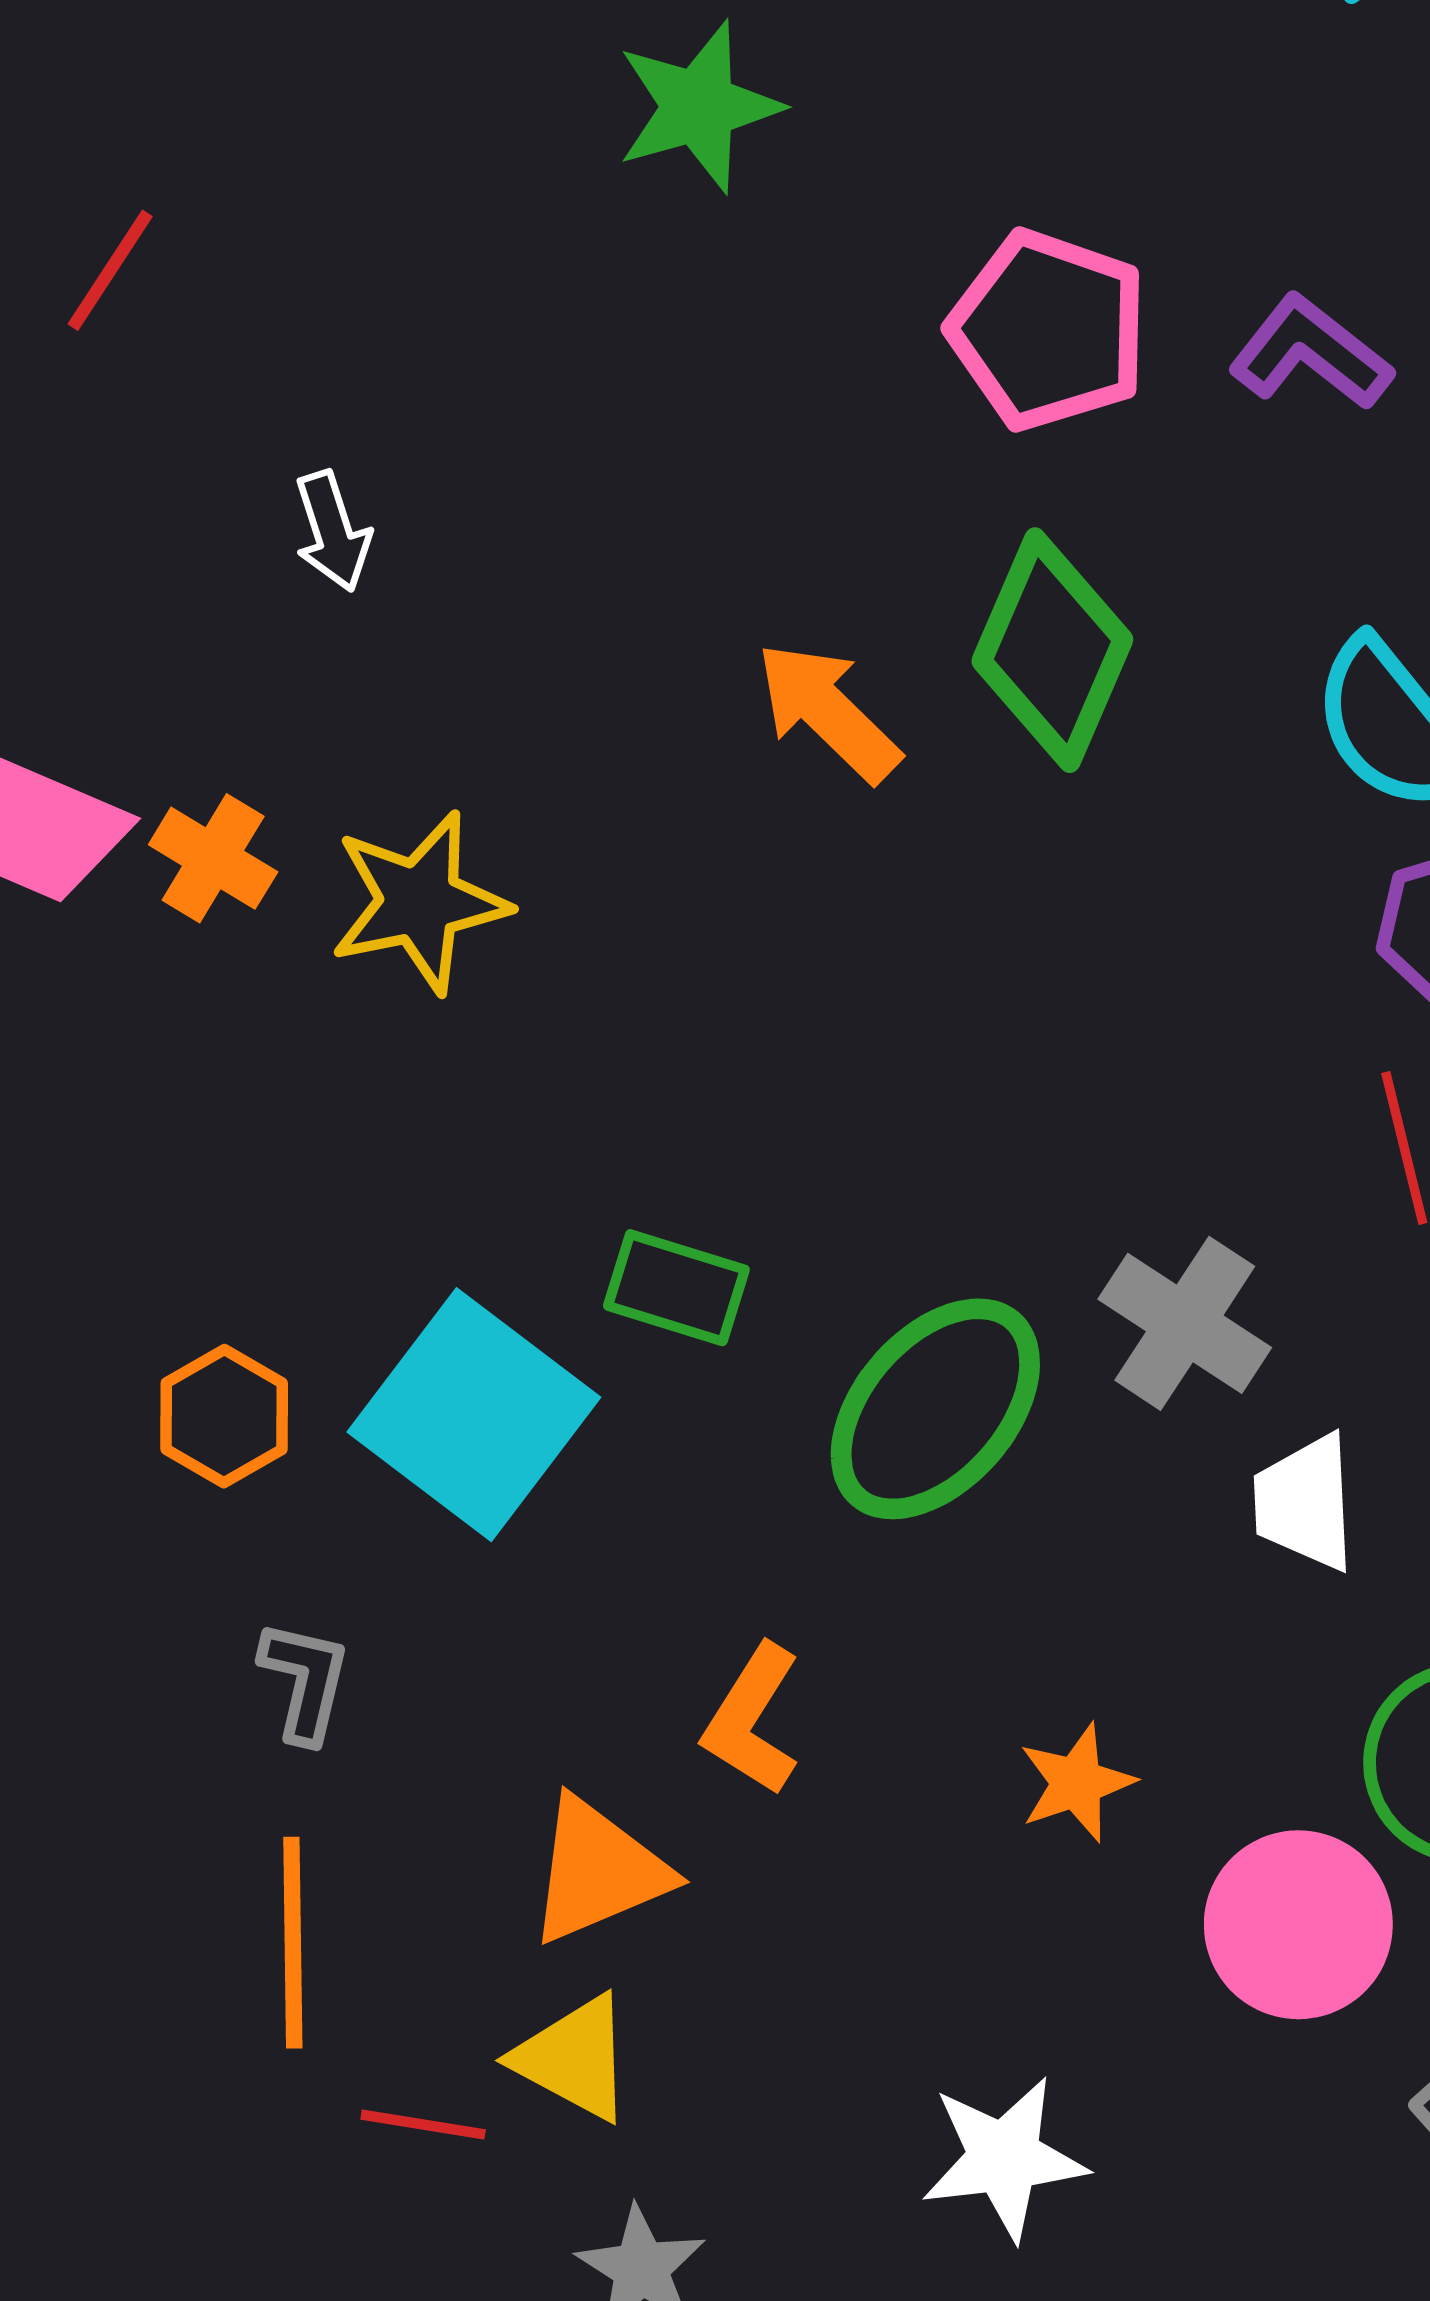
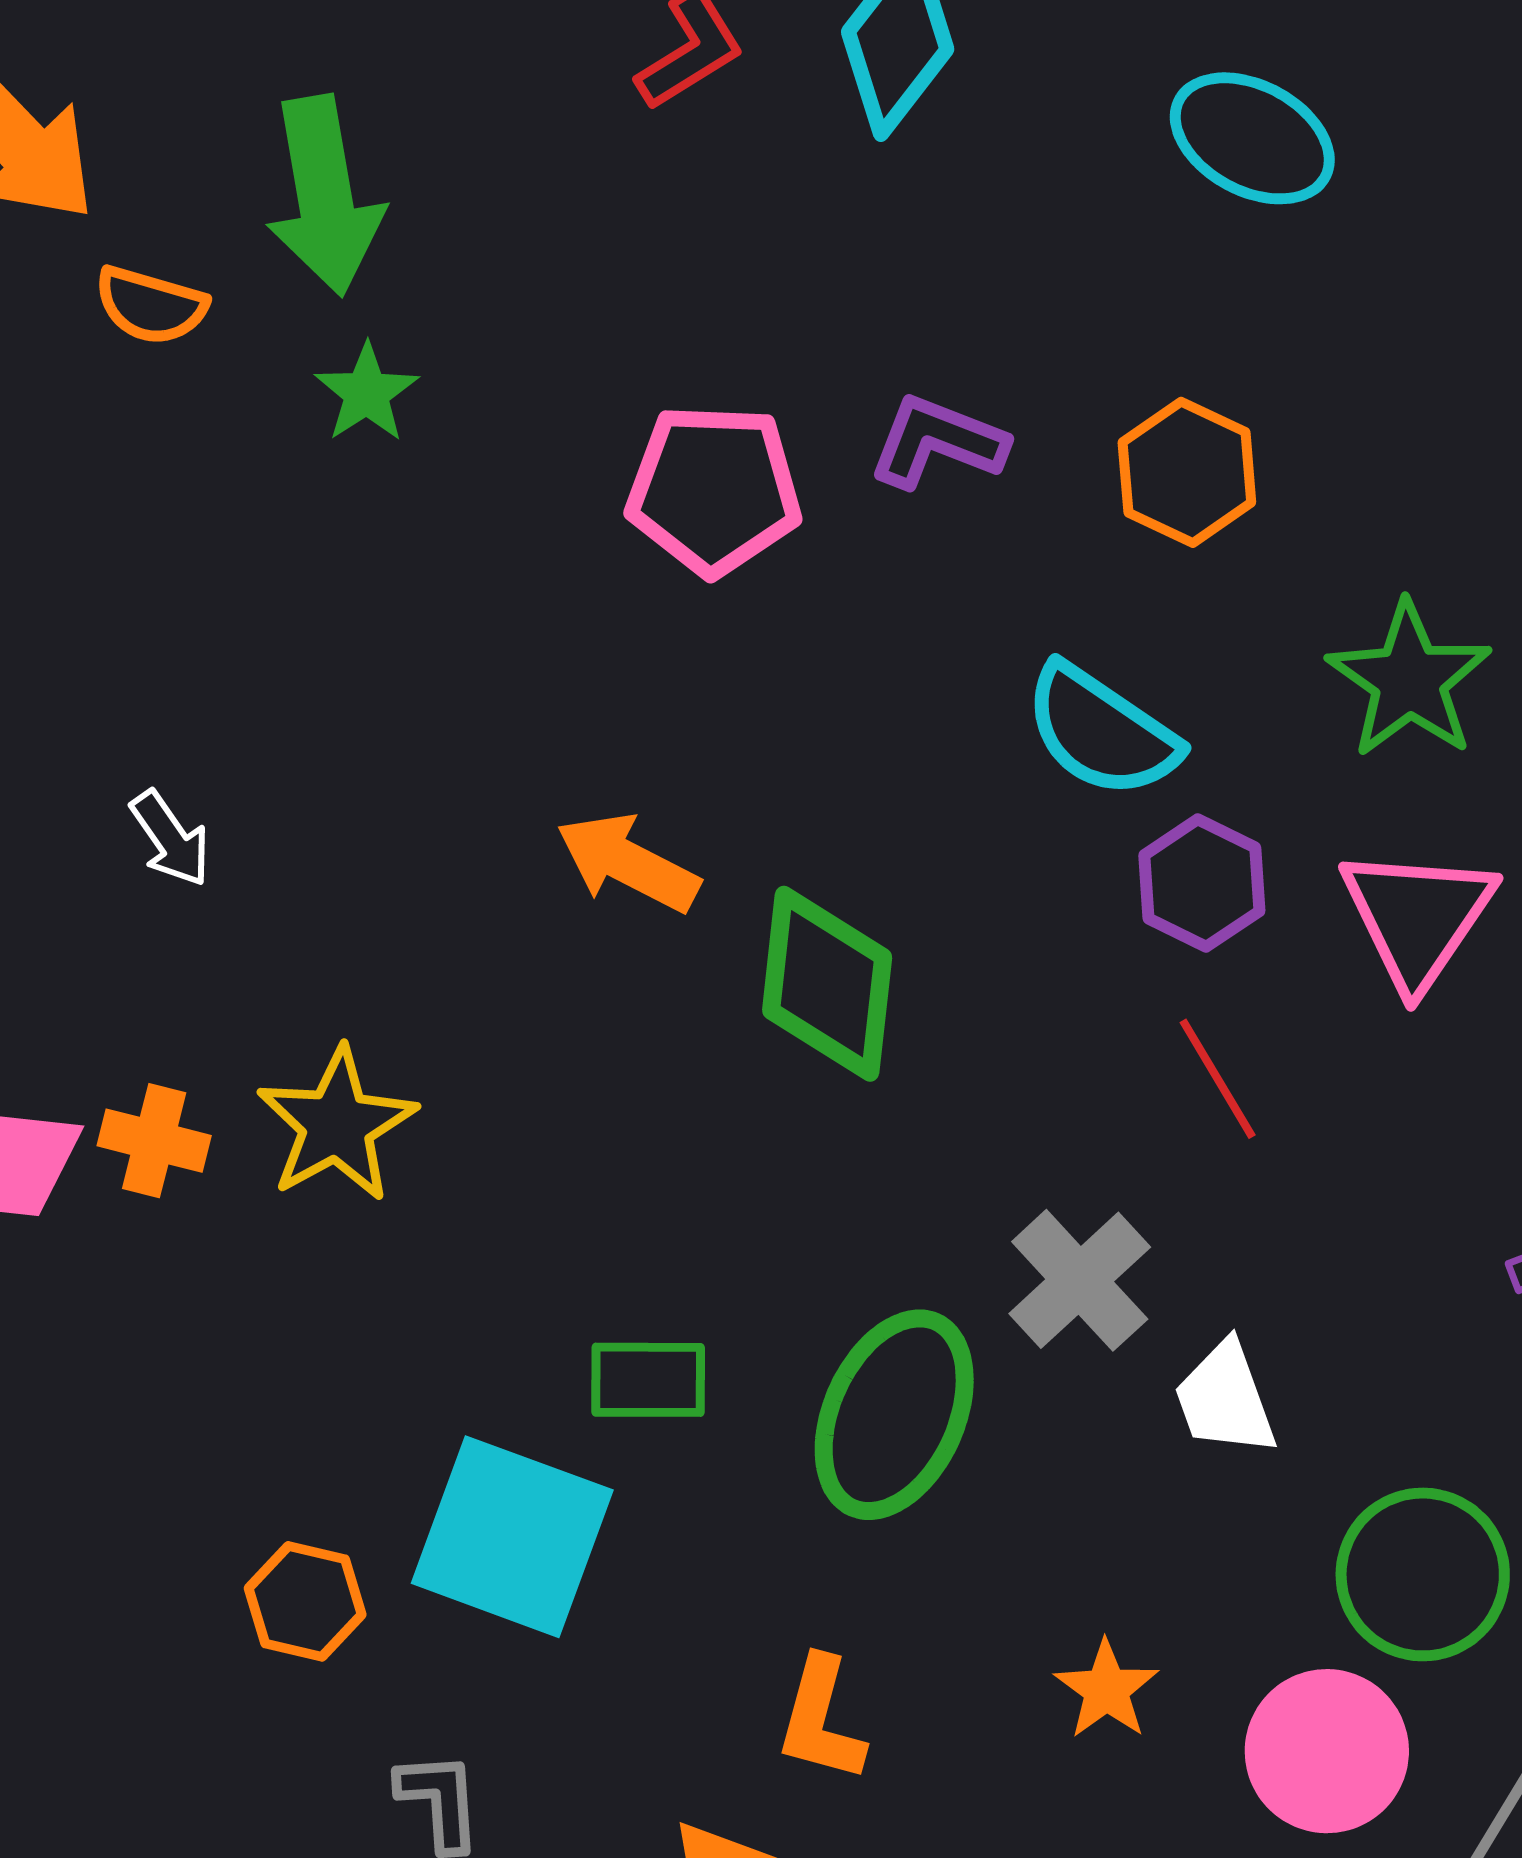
green star: (699, 107) -> (367, 393), size x0.7
green diamond: (1052, 650) -> (827, 984), moved
gray cross: (1185, 1323) -> (1080, 1280), turned 31

